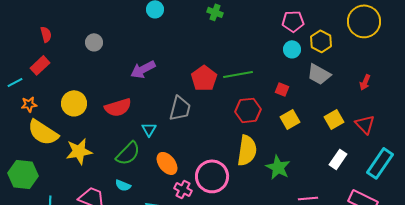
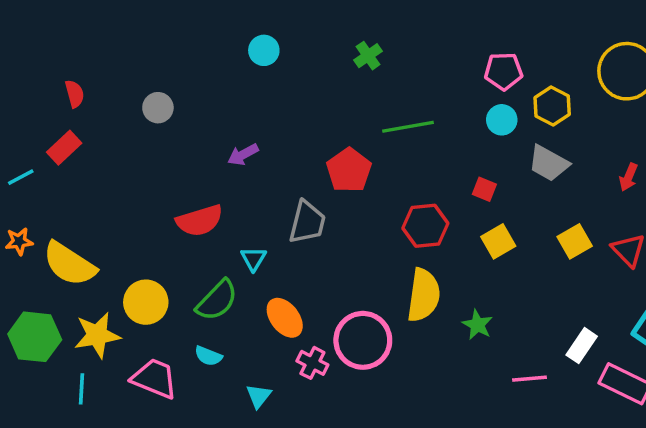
green cross: (215, 12) -> (368, 56), turned 35
purple arrow: (143, 69) -> (243, 155), size x0.7
green line: (238, 74) -> (408, 127), moved
yellow circle: (74, 103) -> (146, 302), moved
orange star: (29, 104) -> (19, 241), moved
yellow star: (79, 151) -> (97, 335), moved
white rectangle: (338, 159) -> (582, 346), moved
green star: (278, 167) -> (477, 325), size x0.7

